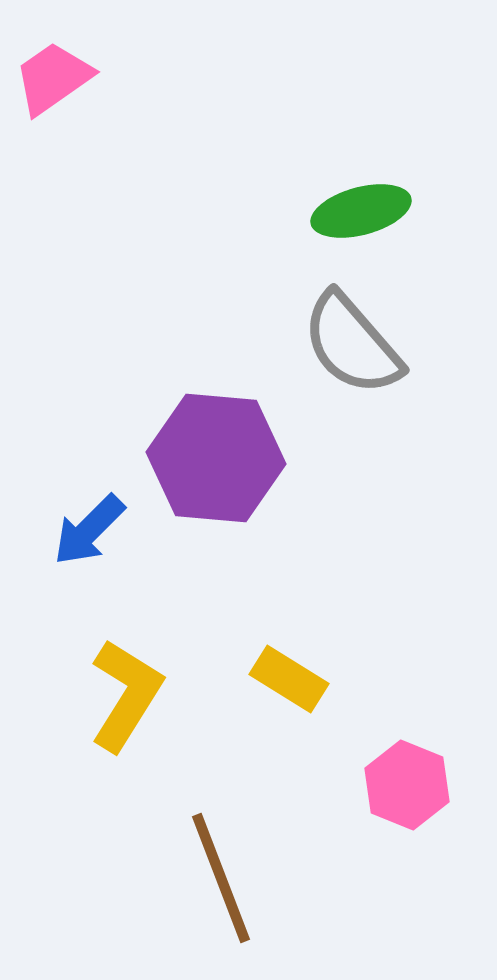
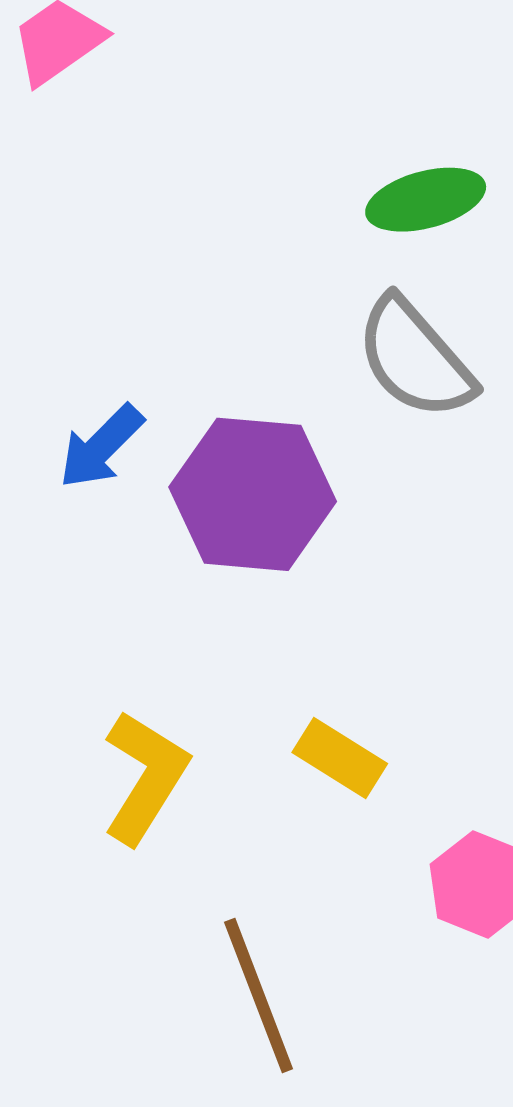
blue arrow: (89, 530) -> (101, 447), moved

